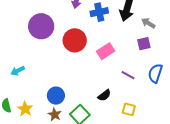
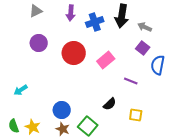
purple circle: (41, 26) -> (39, 43), size x0.7
purple square: (144, 44) -> (143, 48), turned -32
blue semicircle: (155, 73) -> (158, 65), moved

